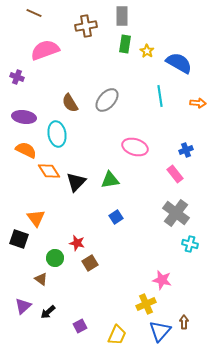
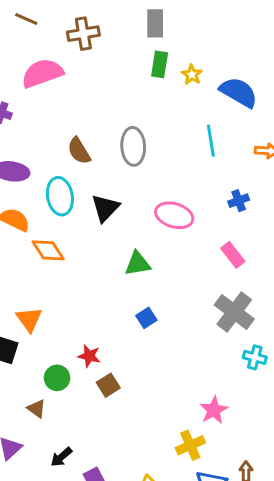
brown cross: (86, 26) -> (83, 34), moved
gray ellipse: (107, 100) -> (133, 146), turned -45
blue cross: (186, 150) -> (239, 201), moved
black triangle: (76, 182) -> (105, 208), moved
pink star: (162, 280) -> (214, 410), turned 30
black arrow: (48, 312) -> (61, 457), moved

